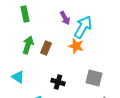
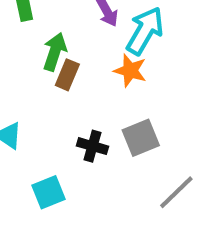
green arrow: (28, 45) -> (55, 52), moved
gray square: (94, 78) -> (141, 138), moved, turned -36

